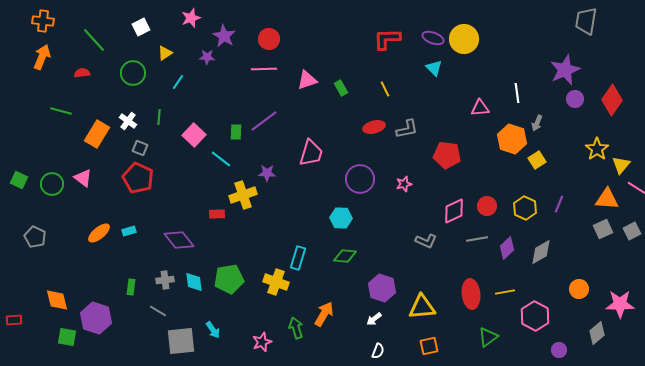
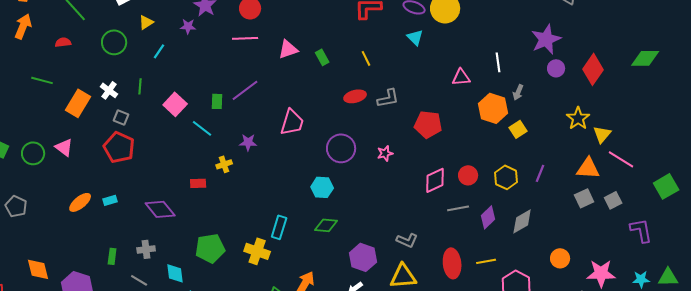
yellow cross: (243, 195) -> (224, 164), size x0.6
gray L-shape: (426, 241) -> (407, 240), moved
cyan diamond: (194, 282) -> (175, 273), moved

